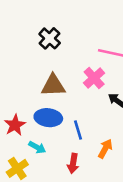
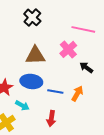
blue line: (78, 130) -> (55, 91), turned -63
orange arrow: (105, 149) -> (77, 93), moved

